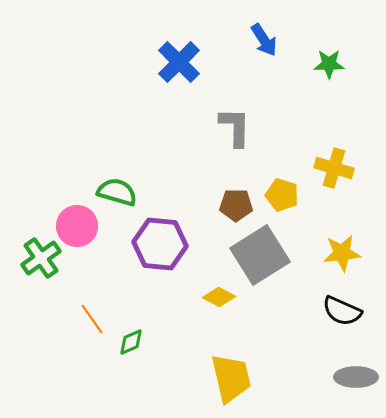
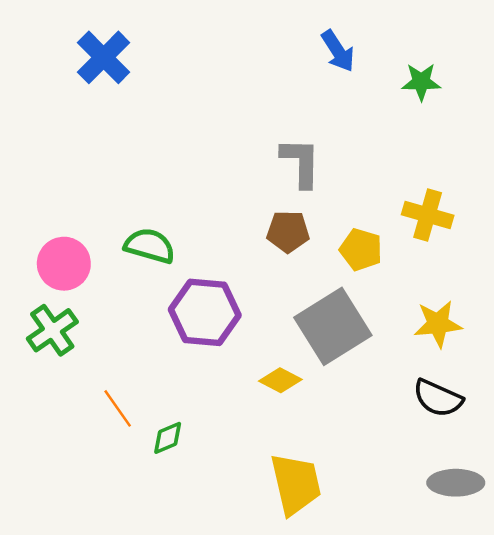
blue cross: (179, 62) -> (104, 57), moved
brown pentagon: (236, 205) -> (288, 232), moved
pink circle: (77, 226) -> (64, 264), moved

